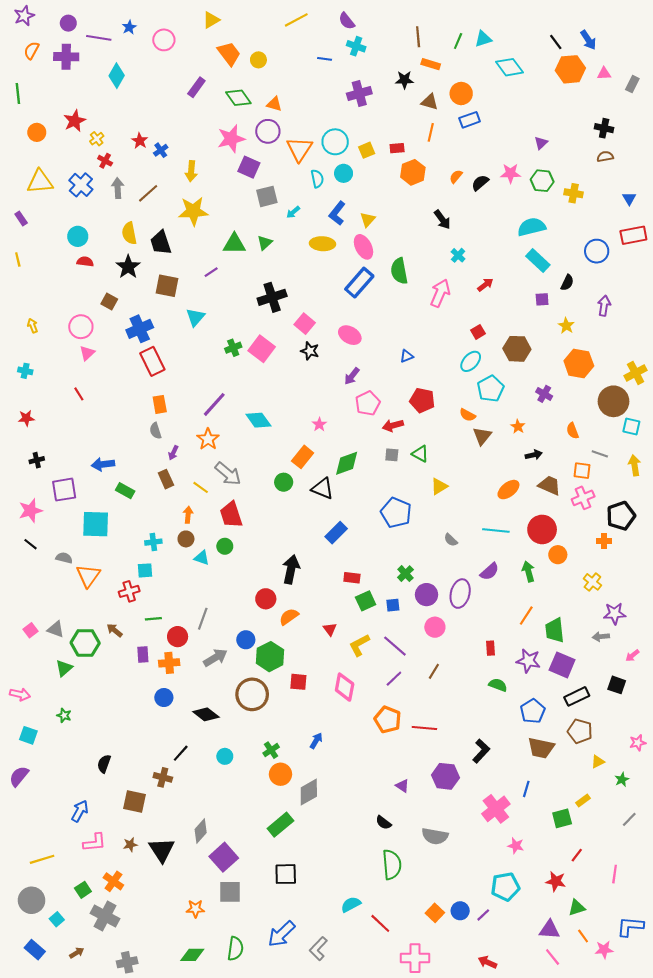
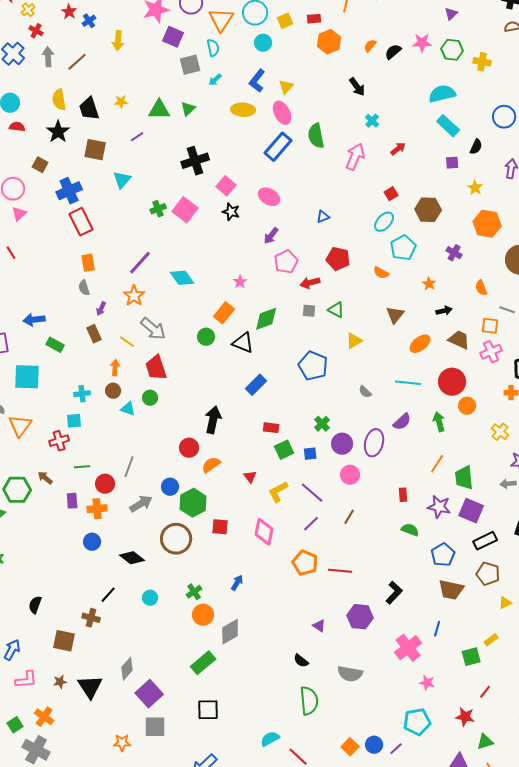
cyan semicircle: (317, 179) -> (213, 48), moved
yellow star: (193, 211) -> (121, 102), moved, size x0.5
brown triangle: (482, 436) -> (395, 315), moved

